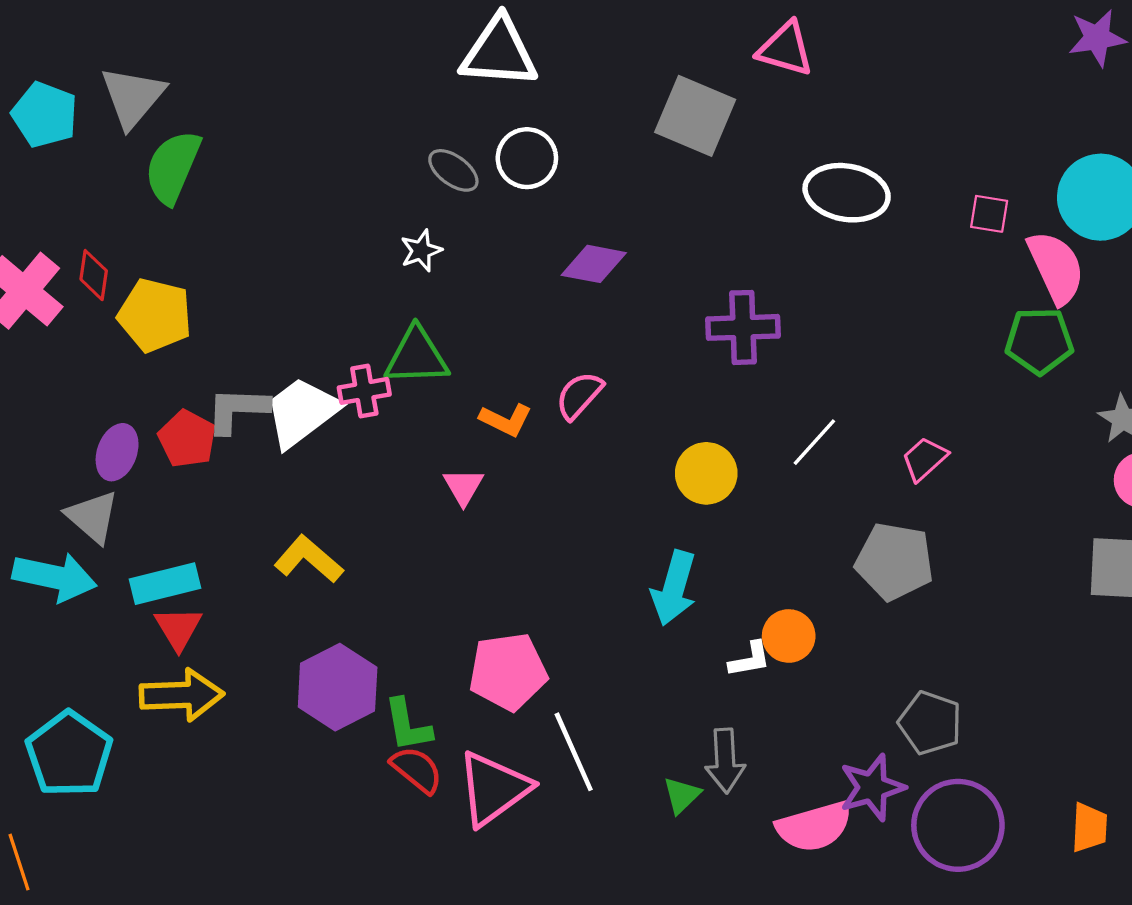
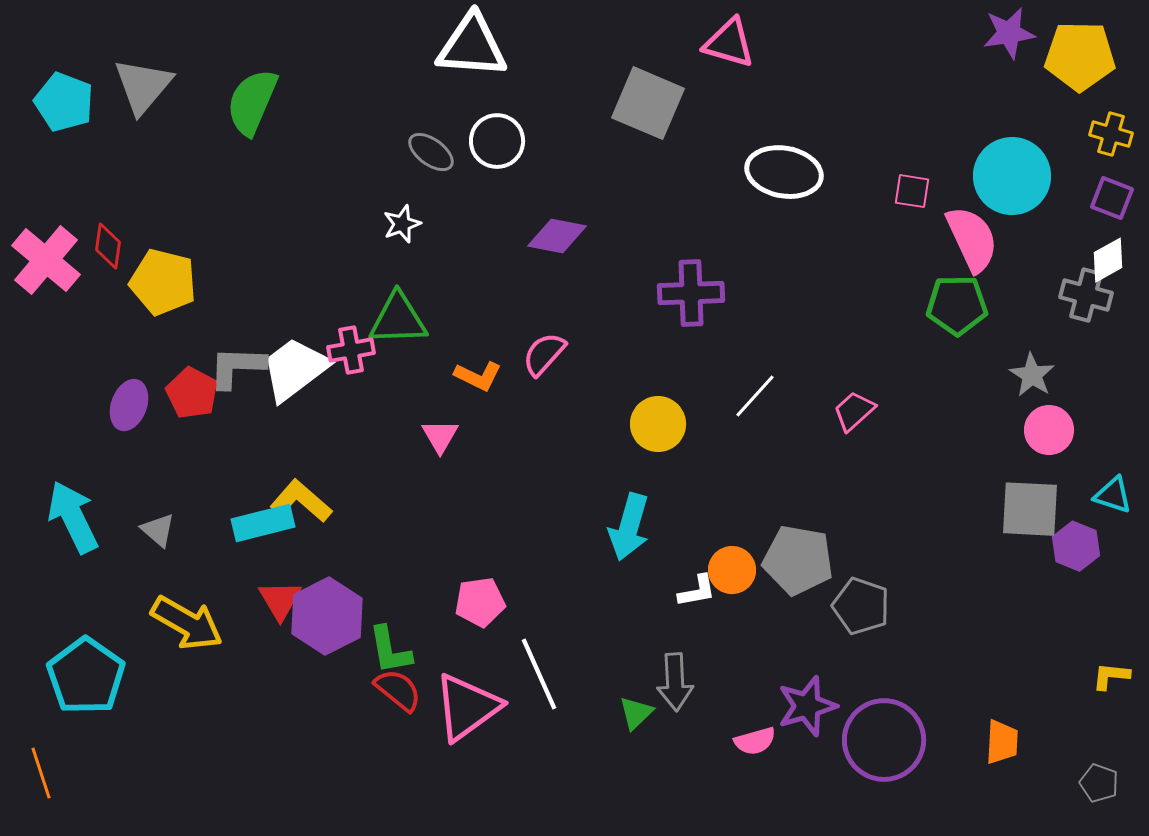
green semicircle: (173, 167) -> (252, 102), moved
gray triangle: (93, 517) -> (158, 530), moved, size x0.7
gray pentagon: (894, 561) -> (798, 560), moved
cyan arrow: (55, 577) -> (73, 517), turned -128
cyan rectangle: (165, 584) -> (263, 523), moved
red triangle: (178, 628) -> (280, 600), moved
pink pentagon: (508, 672) -> (480, 602), size x0.7
yellow arrow: (182, 695) -> (187, 623), turned 32
gray pentagon: (930, 723) -> (861, 606), moved
pink semicircle: (814, 826) -> (755, 741), size x0.6

